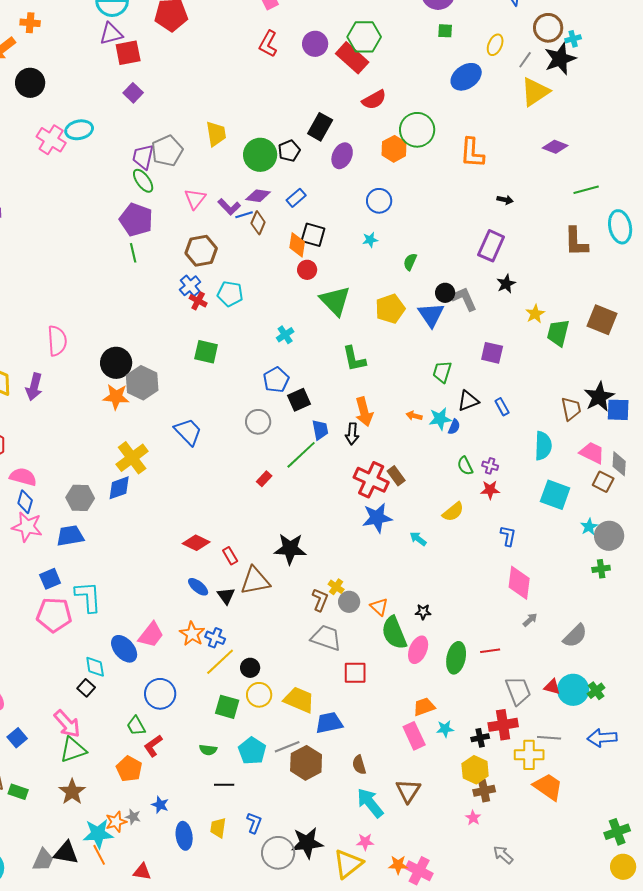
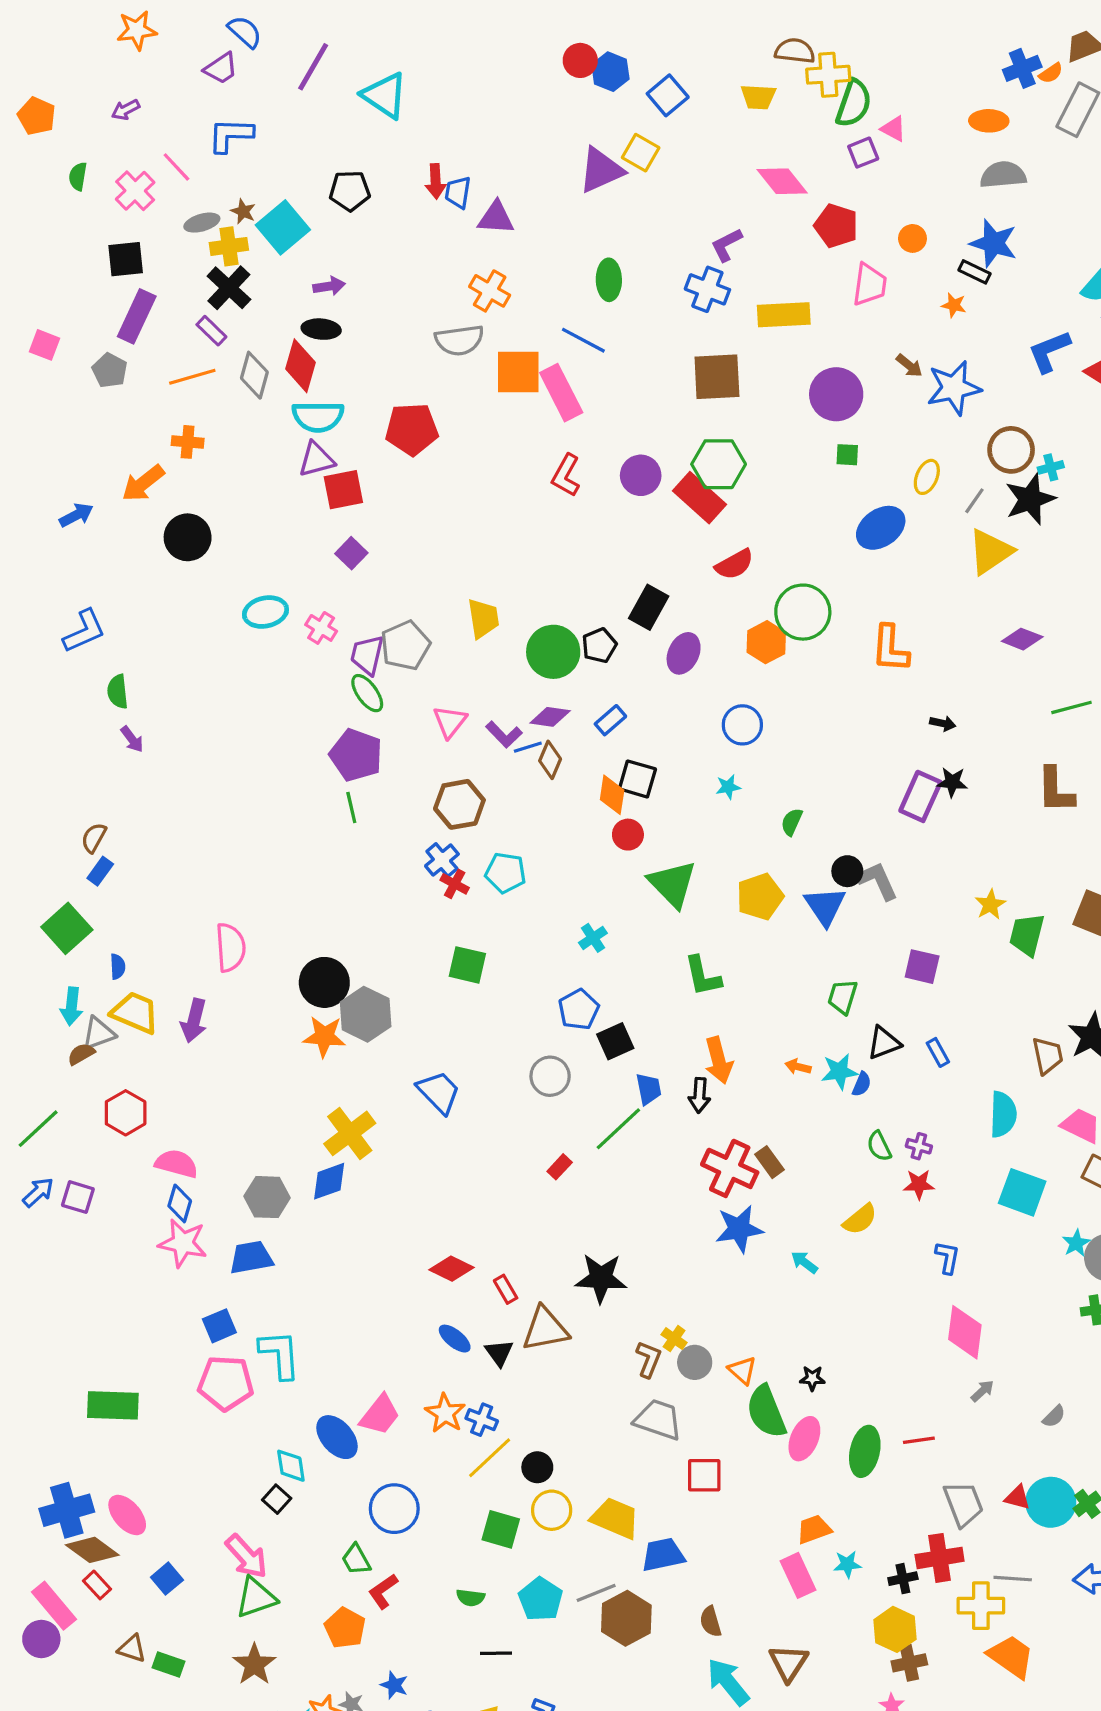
pink cross: (51, 140) -> (321, 628), moved, size x0.7
black star: (506, 284) -> (952, 782), moved, turned 30
gray semicircle: (575, 636) -> (1054, 1416), size x0.6

